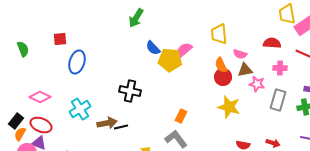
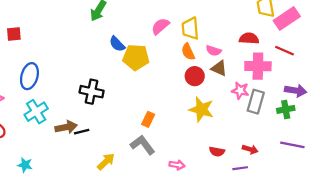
pink semicircle: (184, 50) -> (160, 26), moved
blue ellipse: (77, 62) -> (29, 76), moved
orange semicircle: (221, 65) -> (188, 52), moved
pink cross: (280, 68) -> (258, 66), size x1.6
brown triangle: (245, 70) -> (219, 68), turned 35
pink star: (257, 84) -> (240, 91), moved

